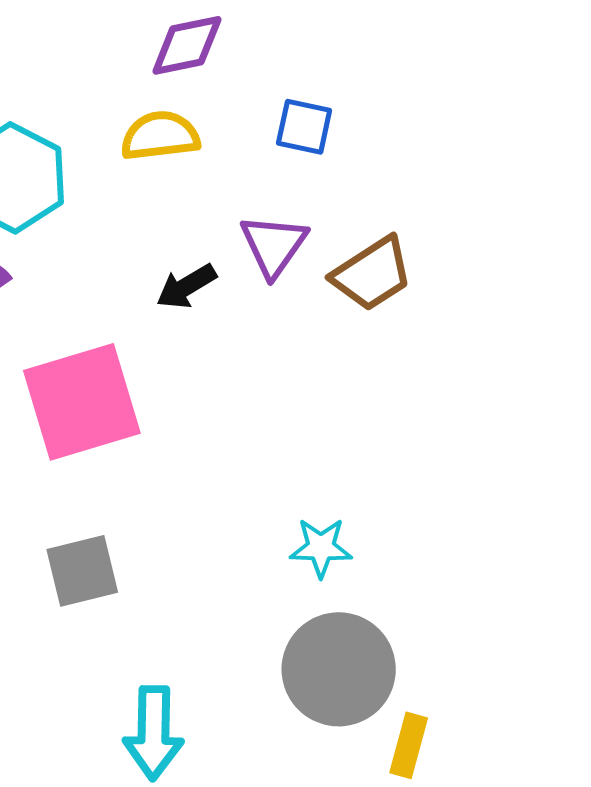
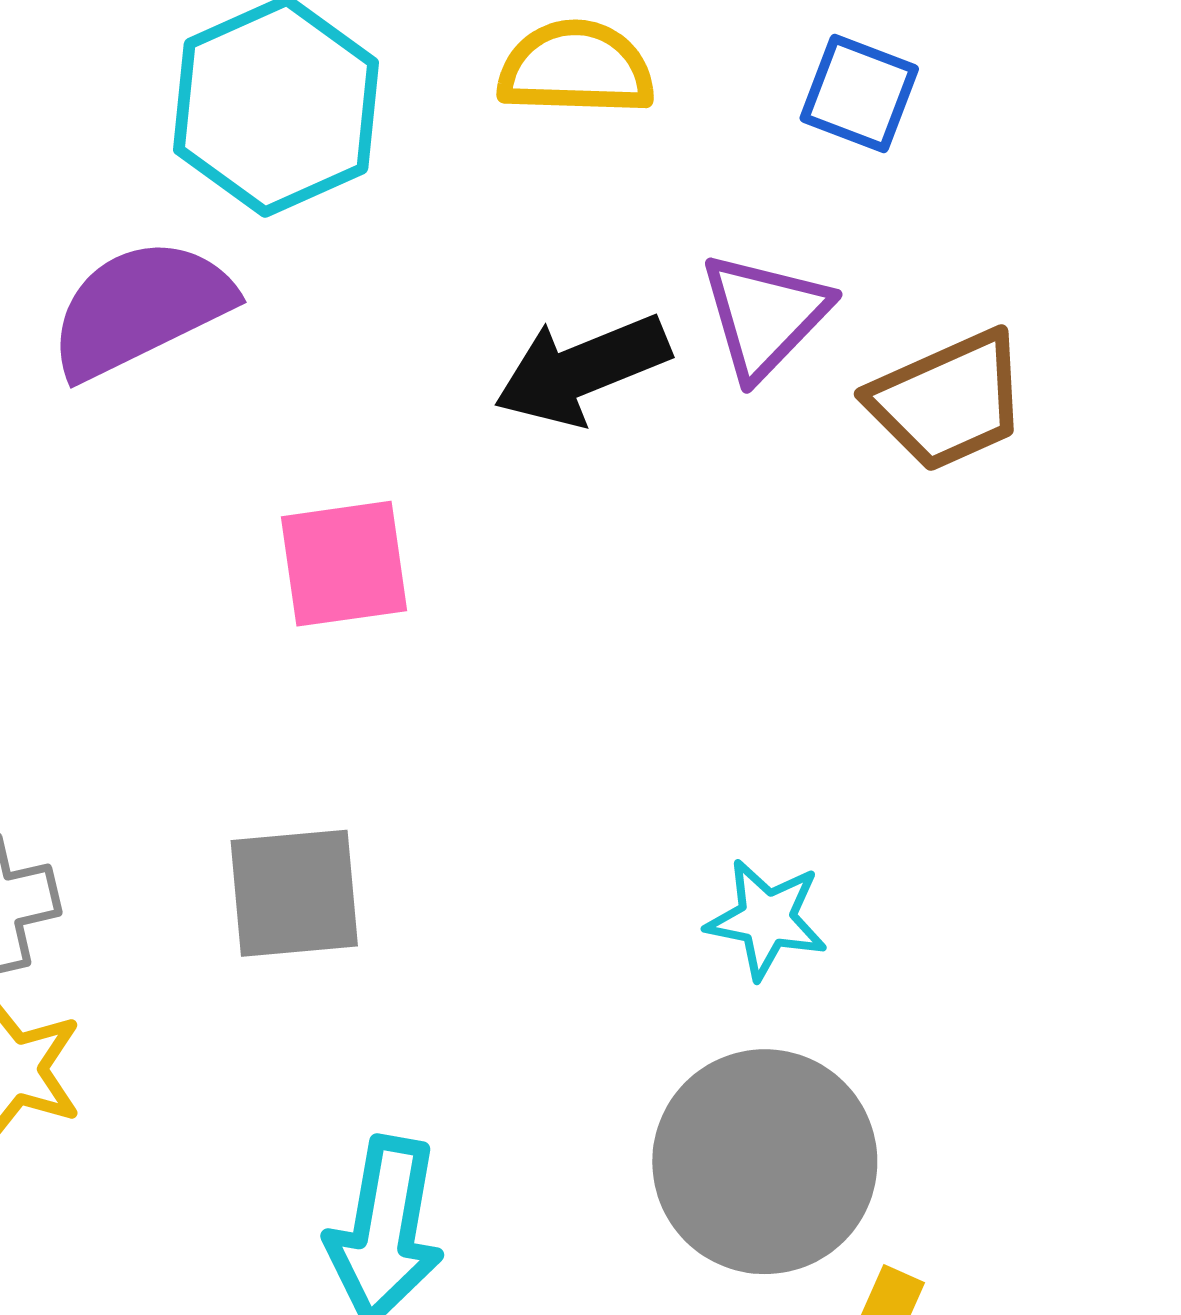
black arrow: (186, 286) -> (582, 370), size x1.4
pink square: (82, 402) -> (344, 564), size x0.6

